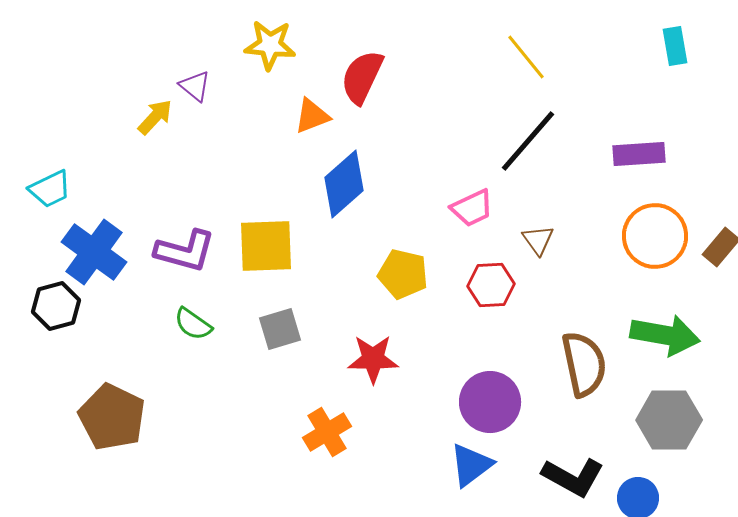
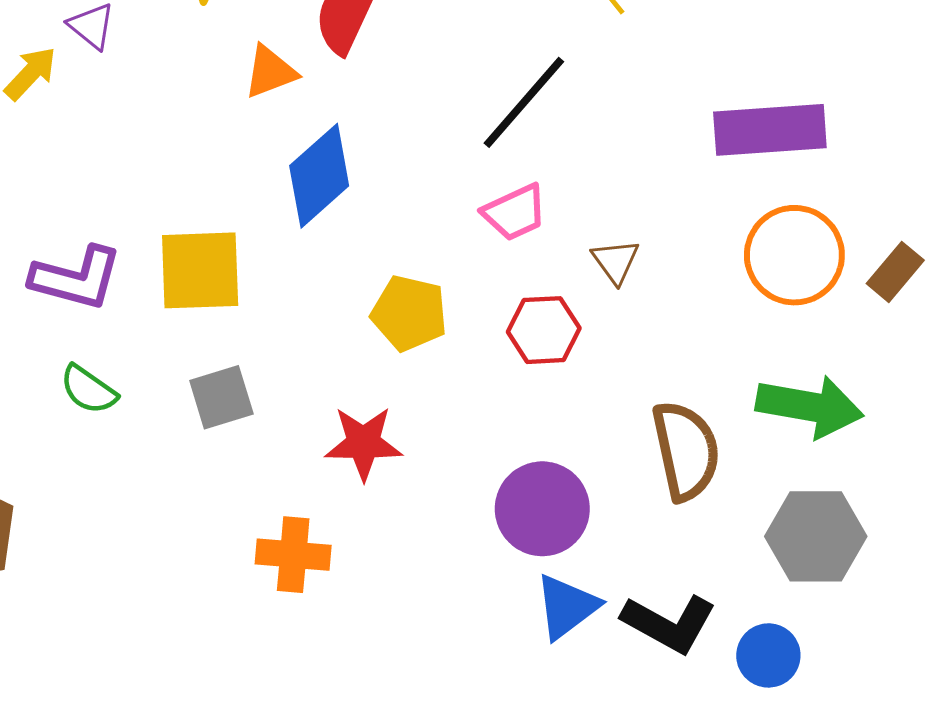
black line: (528, 141) -> (524, 102), moved
purple rectangle: (639, 154) -> (770, 130), size x1.4
orange cross: (327, 432) -> (293, 555), turned 36
blue triangle: (471, 465) -> (567, 607), moved

